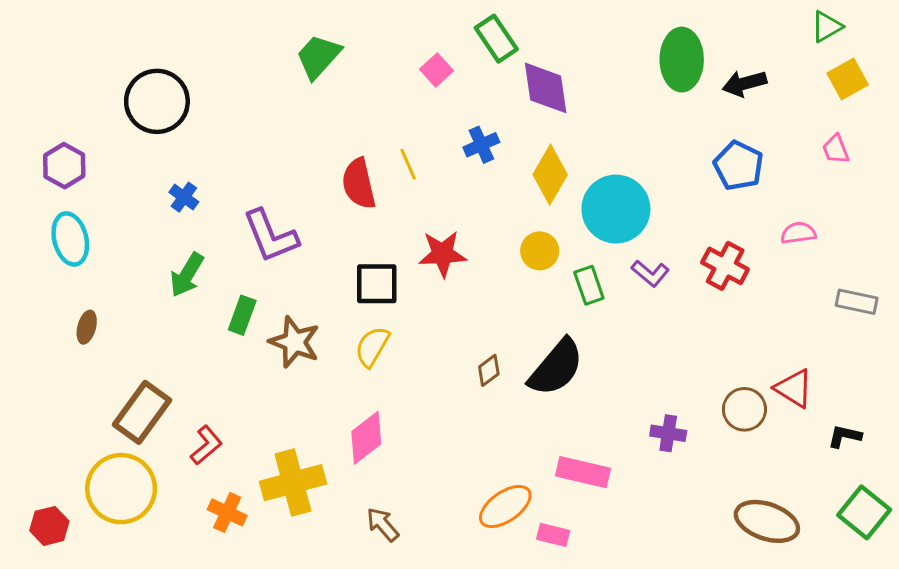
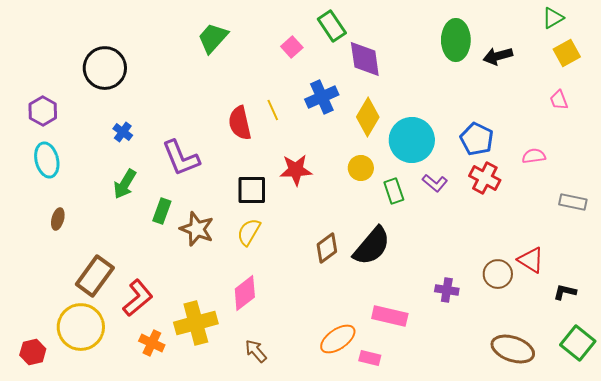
blue cross: (481, 145) -> (322, 97), size x1.4
blue pentagon: (738, 166) -> (477, 139), moved
brown diamond: (489, 370) -> (327, 248), size x1.4
red L-shape: (206, 445) -> (138, 298), size x1.4

